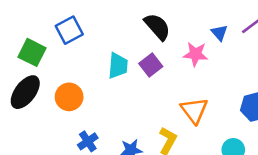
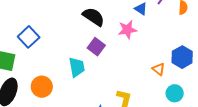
cyan trapezoid: (118, 66) -> (77, 67), moved
orange triangle: (194, 110) -> (158, 69), moved, size x0.6

